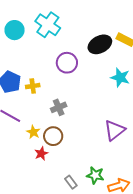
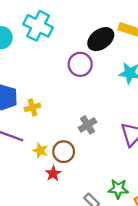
purple circle: (67, 63) -> (80, 64), moved
yellow cross: (33, 86) -> (32, 107), moved
gray cross: (59, 107) -> (88, 125), moved

